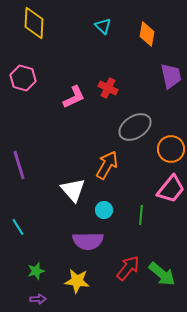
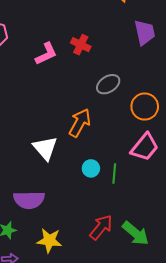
gray ellipse: (135, 127) -> (108, 84), size x0.7
cyan circle: (104, 210) -> (91, 168), moved
purple semicircle: (88, 241) -> (29, 200), moved

